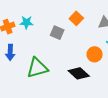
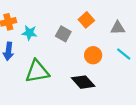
cyan star: (26, 22) -> (29, 33), moved
orange circle: (95, 54) -> (93, 55), moved

